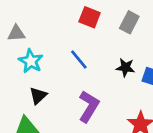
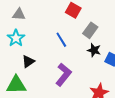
gray rectangle: (129, 22) -> (90, 30), moved
cyan star: (31, 61) -> (16, 38), moved

